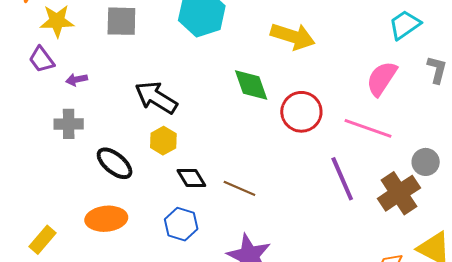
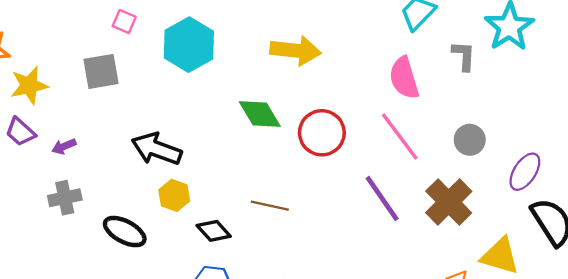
pink semicircle: (382, 79) -> (404, 78), turned -39
pink line: (368, 128) -> (400, 137), turned 45
gray circle: (426, 162) -> (470, 140), moved
brown line: (239, 188) -> (270, 206), moved

